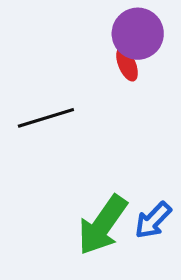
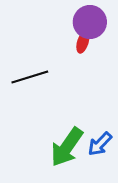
red ellipse: (127, 64) -> (83, 42), turned 40

